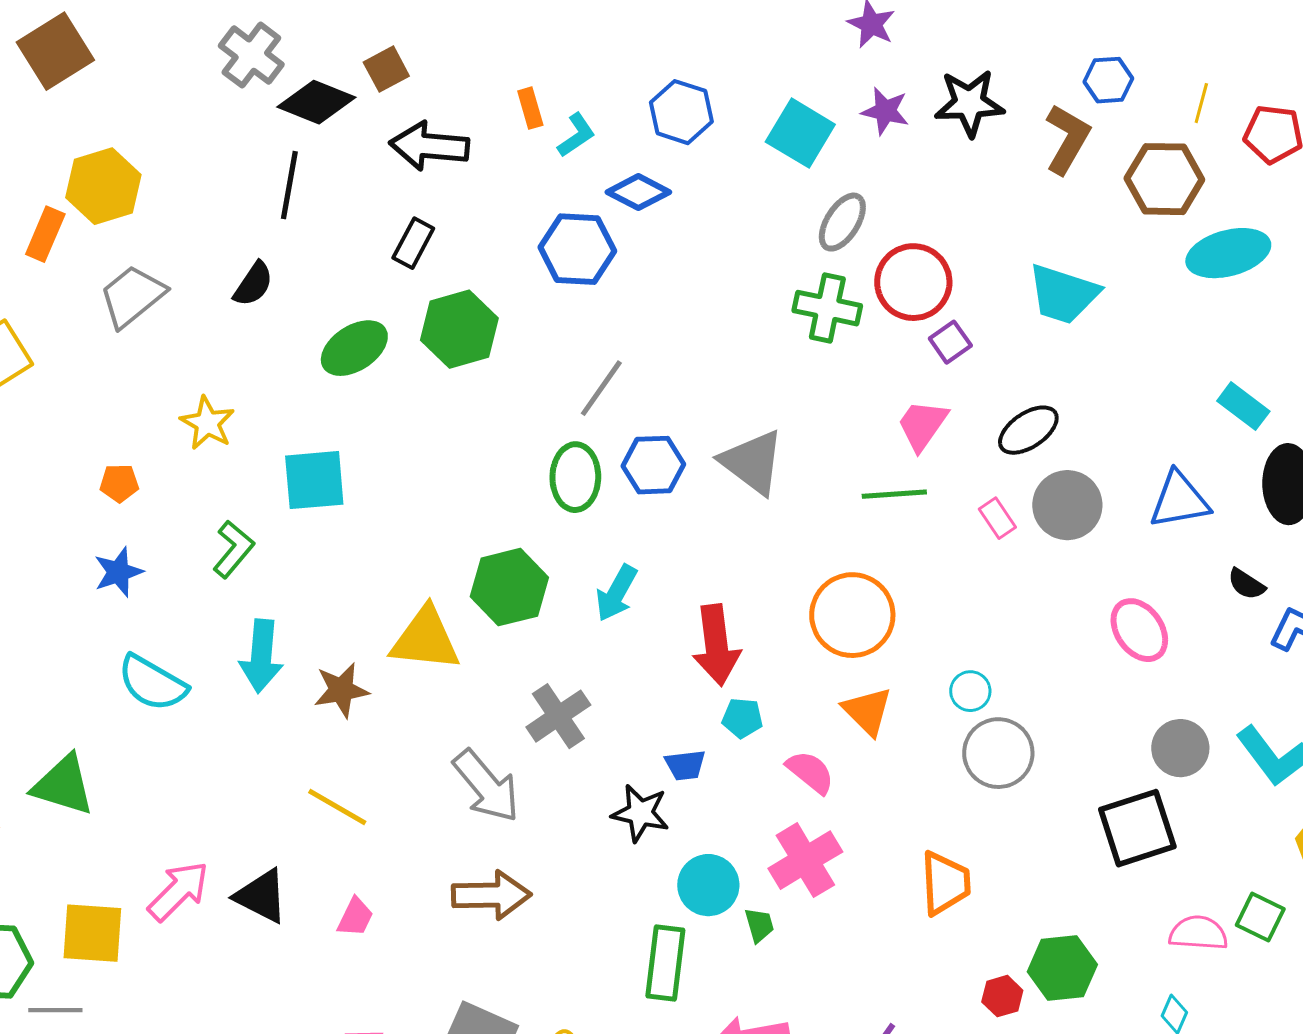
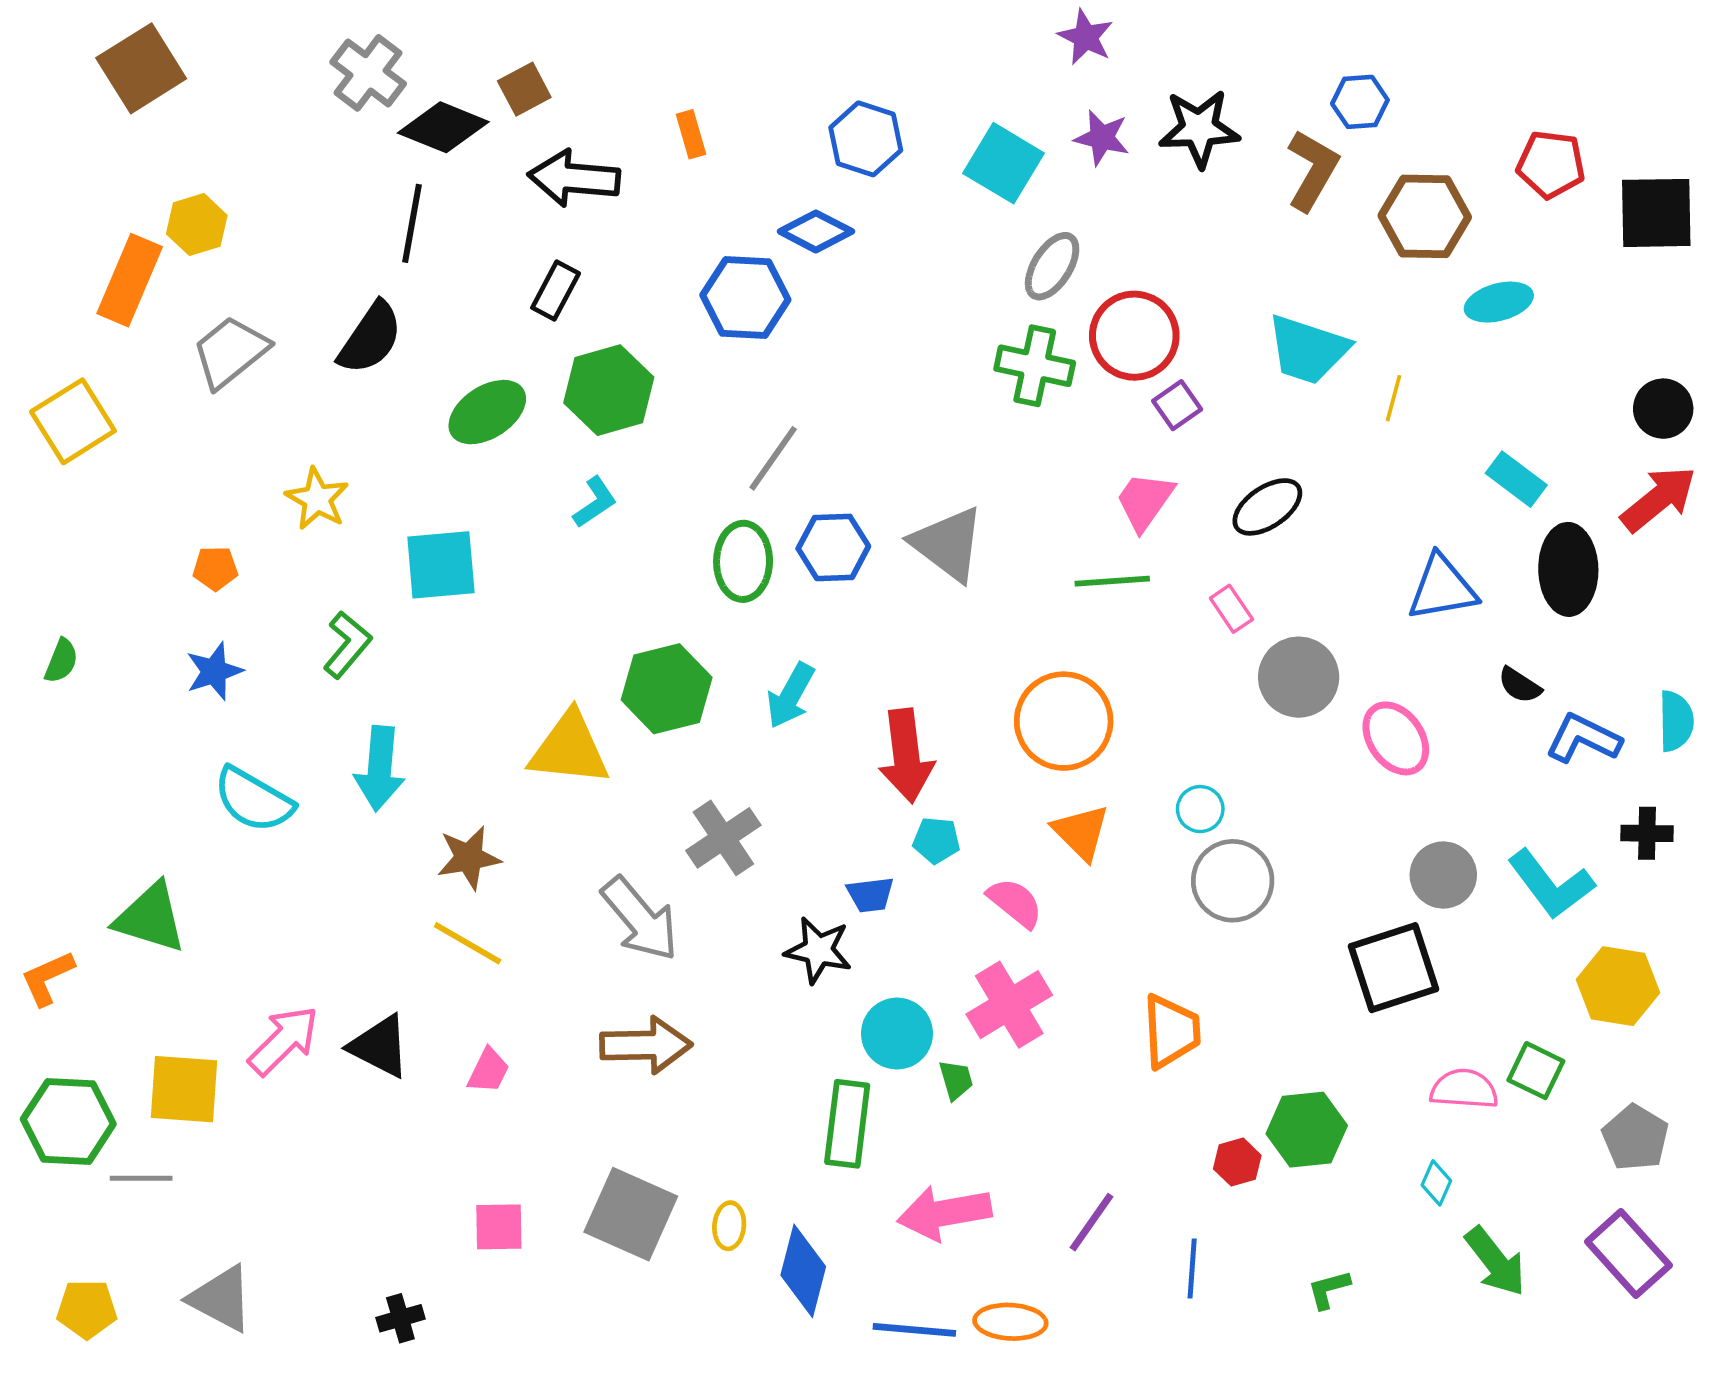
yellow line: (1201, 103) -> (1394, 398), moved
cyan L-shape: (576, 135) -> (595, 502), moved
yellow hexagon: (103, 186) -> (197, 225), size x0.7
orange rectangle: (45, 234) -> (130, 280), size x1.4
cyan ellipse: (1228, 253) -> (1499, 302), size x0.7
black semicircle: (253, 284) -> (370, 338), size x1.4
gray circle: (1067, 505) -> (1299, 677), moved
brown star: (341, 690) -> (469, 858), moved

